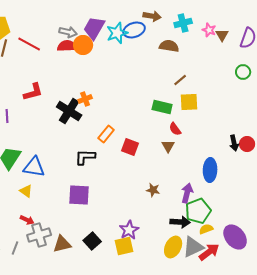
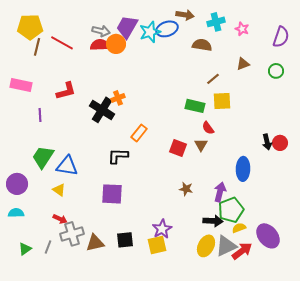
brown triangle: (222, 35) -> (243, 64), moved, turned 40
red square: (130, 147) -> (178, 148), moved
black square: (92, 241) -> (125, 240), turned 36

